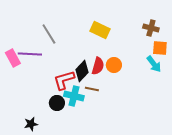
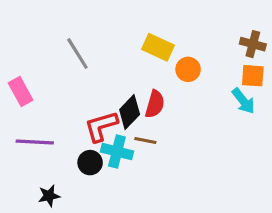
brown cross: (151, 28) -> (253, 44), moved
purple line: (30, 54) -> (35, 142), moved
orange circle: (114, 65) -> (188, 69), moved

